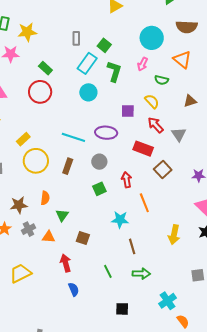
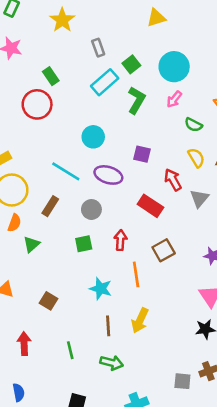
yellow star: (27, 32) -> (62, 20), moved, turned 30
gray rectangle: (76, 38) -> (98, 48), turned -32
cyan circle: (152, 38) -> (174, 67), moved
cyan circle: (88, 92) -> (93, 137), moved
yellow semicircle: (152, 101) -> (196, 158), moved
brown square: (163, 169) -> (164, 250), moved
orange semicircle: (45, 198) -> (14, 223), moved
green triangle: (62, 215) -> (32, 244), moved
yellow arrow: (174, 235) -> (140, 320), moved
red arrow: (66, 263) -> (24, 344), moved
blue semicircle: (74, 289) -> (19, 392), moved

